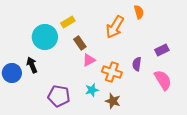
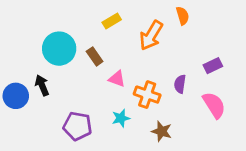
yellow rectangle: (68, 22) -> (112, 21), moved
brown rectangle: (80, 43) -> (95, 56), moved
pink triangle: (89, 60) -> (117, 79), turned 48
brown star: (113, 101) -> (162, 131), moved

